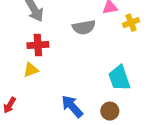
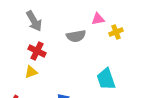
red cross: (38, 45) -> (37, 51), turned 30

